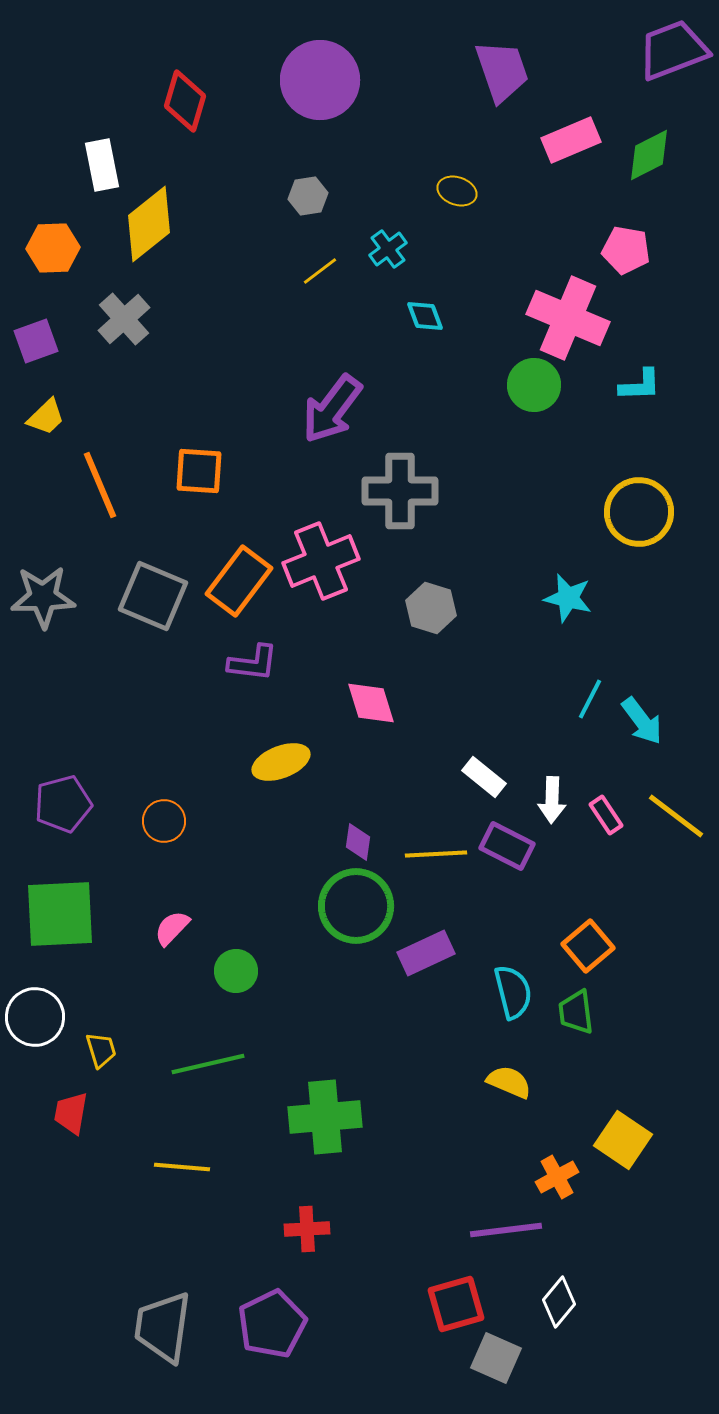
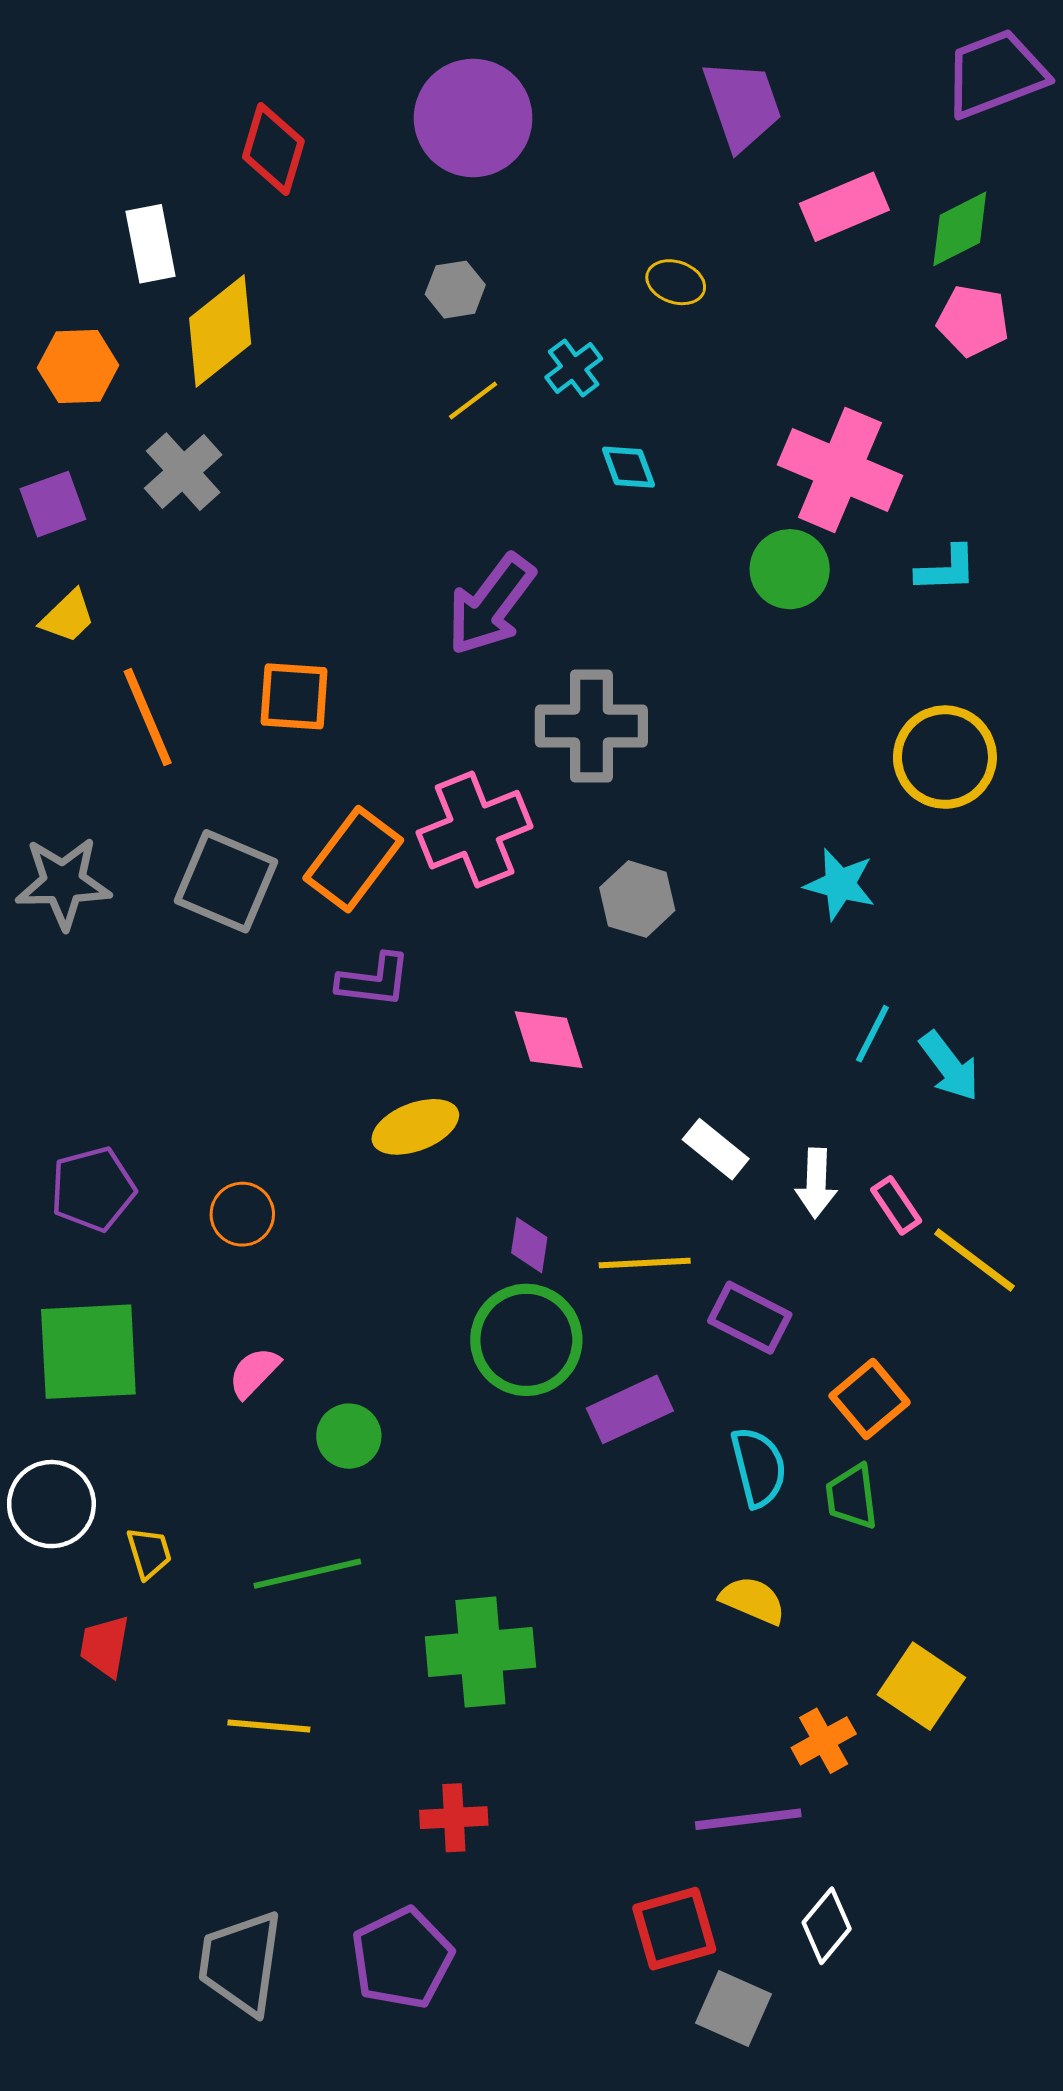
pink pentagon: (626, 250) -> (973, 321), moved
yellow line: (676, 816) -> (975, 1260), moved
purple rectangle: (507, 846) -> (750, 1318), moved

